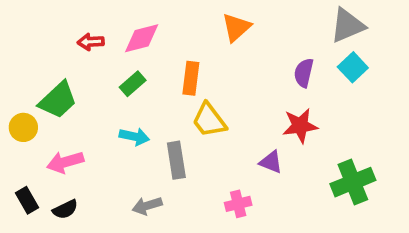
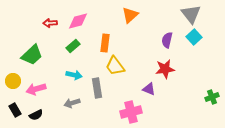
gray triangle: (347, 25) -> (191, 14), turned -45
yellow circle: (23, 127) -> (13, 81), moved
green cross: (353, 182) -> (212, 97), moved, size x0.6
pink cross: (238, 204) -> (131, 112), size x1.5
gray arrow: (147, 206) -> (72, 103), moved

